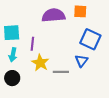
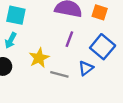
purple line: (32, 44) -> (69, 39), moved

